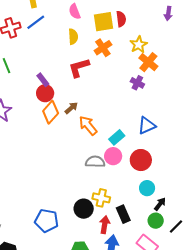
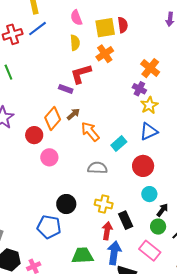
yellow star: (139, 45) -> (149, 105), moved
purple rectangle: (43, 80) -> (66, 89), moved, turned -32
red circle: (45, 93) -> (34, 135), moved
pink circle: (113, 156) -> (49, 157), moved
black circle: (84, 209) -> (66, 204), moved

